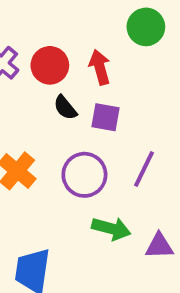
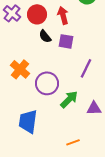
purple circle: (84, 175) -> (47, 83), moved
green arrow: (111, 229) -> (69, 99), turned -60

